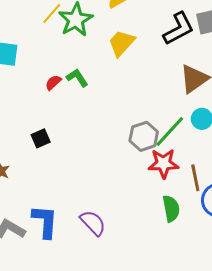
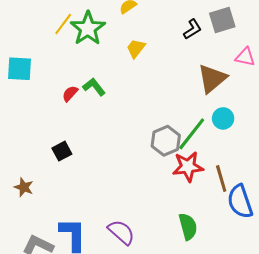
black L-shape: (179, 29) -> (192, 29), size x0.6
yellow trapezoid: (122, 43) -> (136, 48), size x0.7
green semicircle: (171, 209) -> (188, 227), moved

